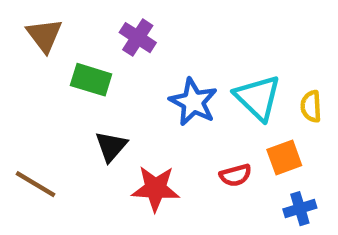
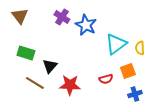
green rectangle: (91, 80) -> (26, 53), moved
cyan triangle: (258, 98) -> (116, 44), turned 40
blue star: (193, 102) -> (86, 25), moved
brown line: (36, 184) -> (35, 83), moved

